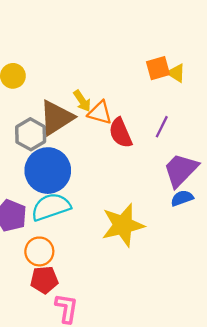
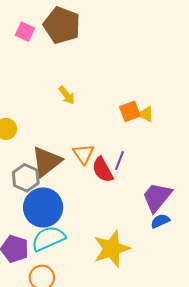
yellow arrow: (82, 101) -> (67, 95), moved
orange triangle: (100, 113) -> (83, 154), turned 45
purple line: (162, 127) -> (120, 161), moved

